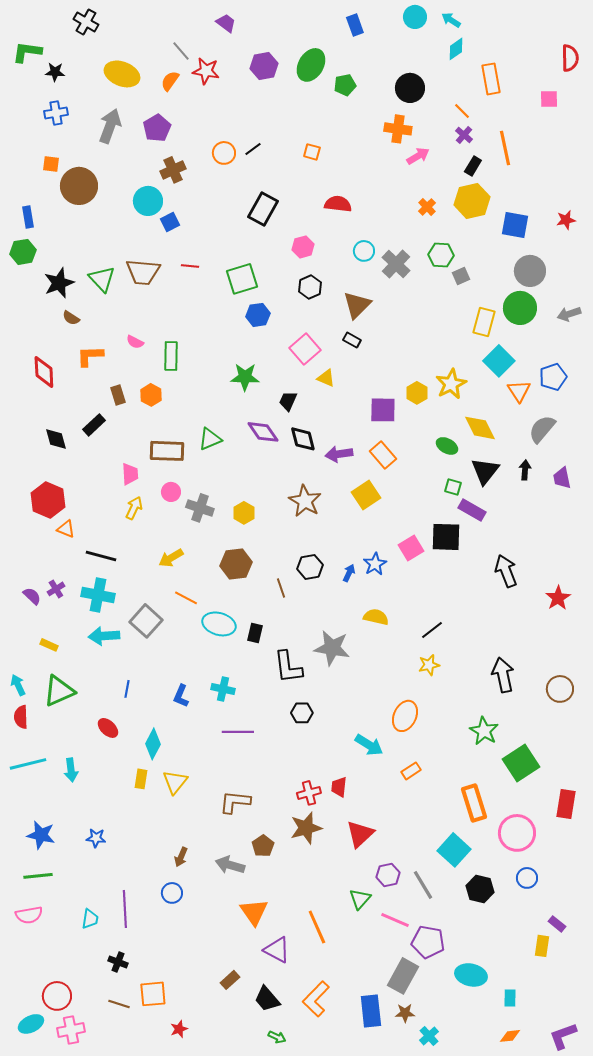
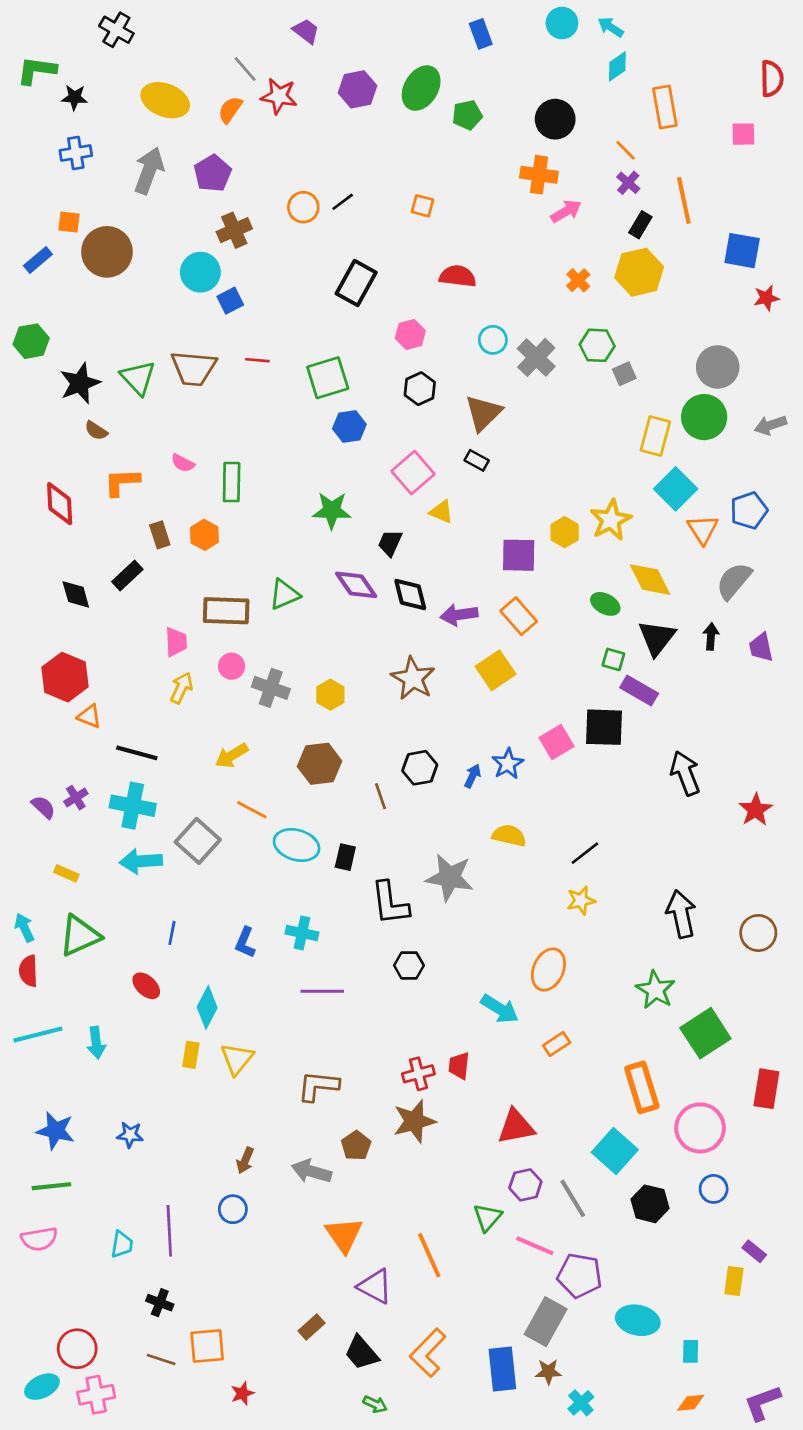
blue rectangle: (28, 217) -> (38, 260), moved, turned 60
blue square: (515, 225) -> (742, 251), moved
red triangle: (360, 834) -> (516, 1127), moved, turned 32

